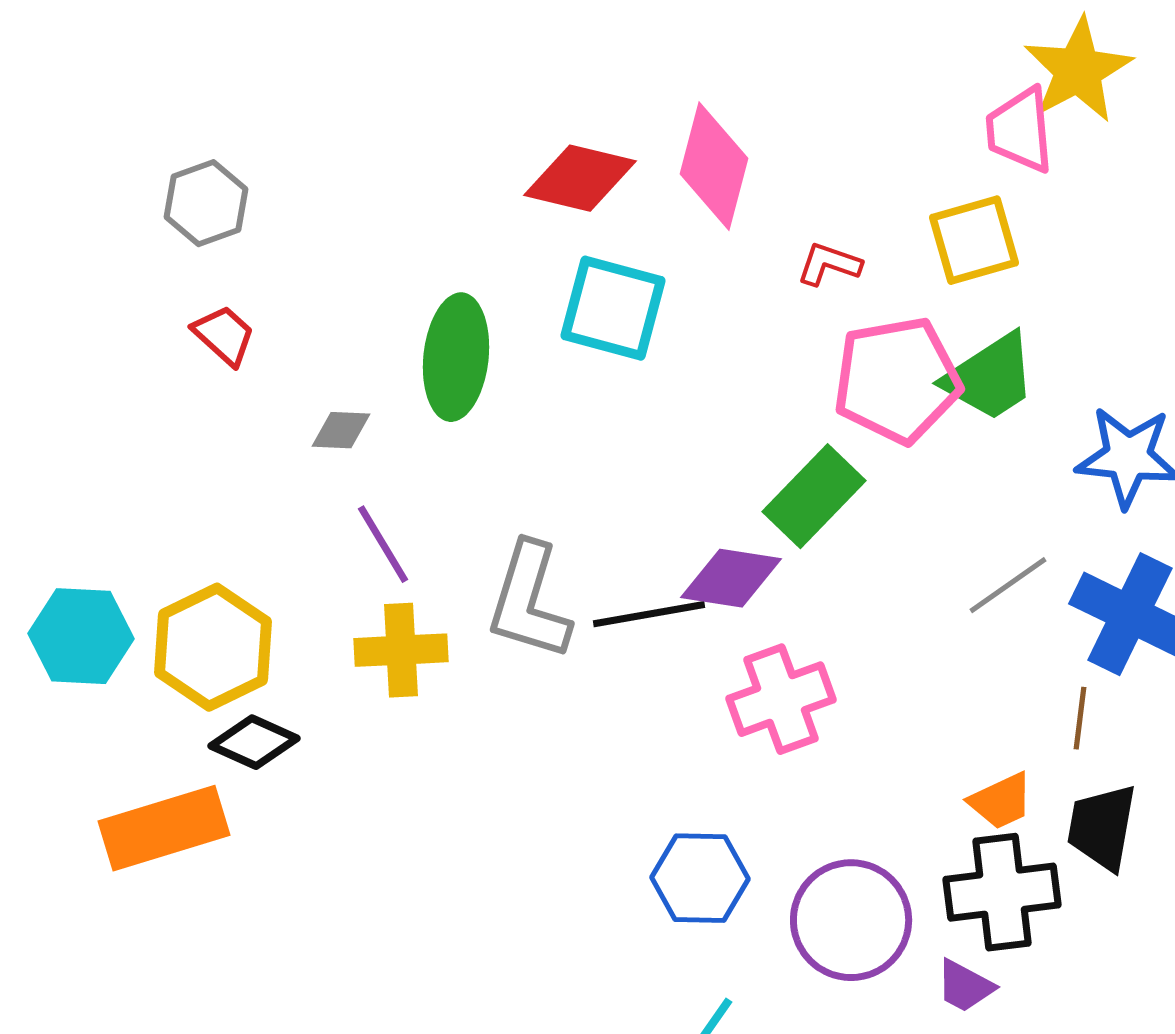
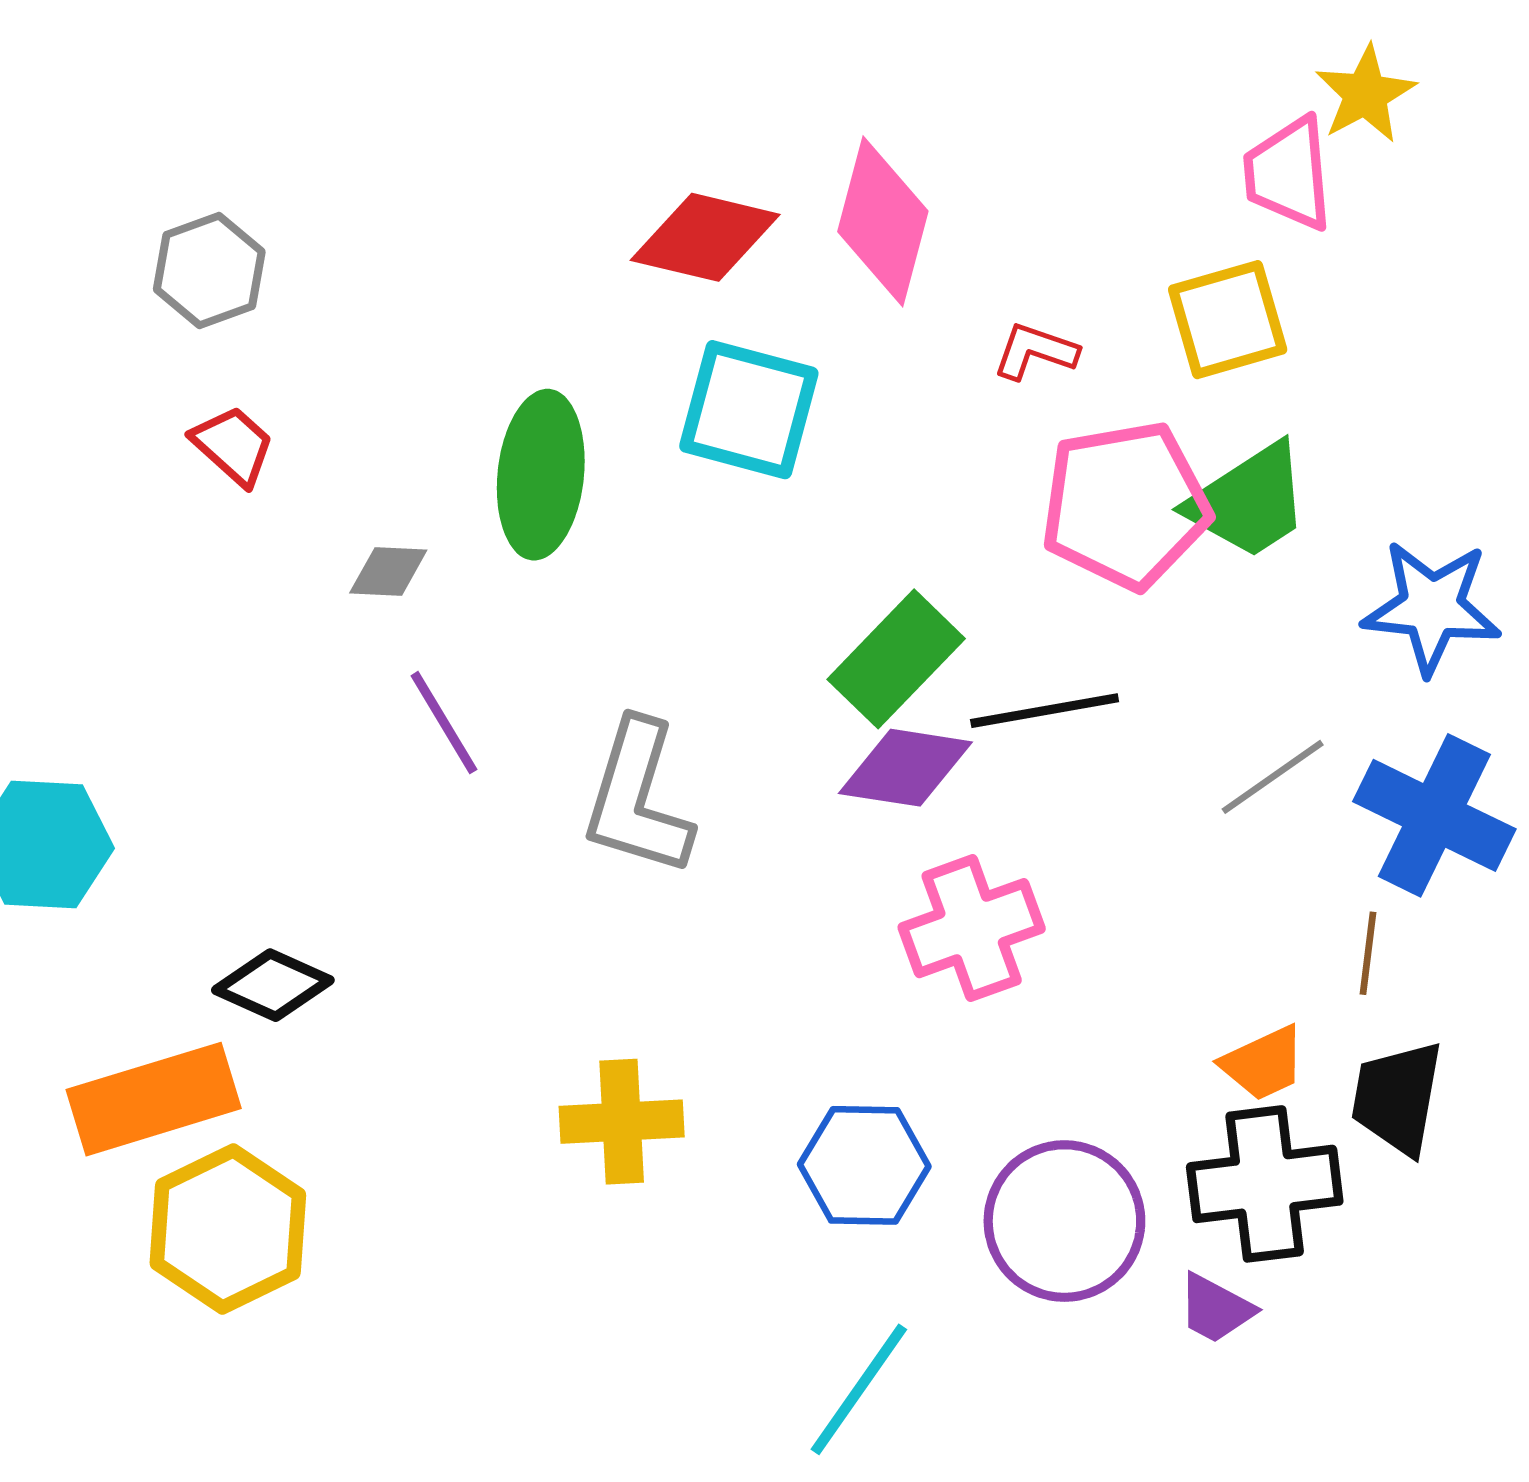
yellow star: (1078, 70) -> (1365, 94), size x0.7
green rectangle: (814, 496) -> (896, 659), moved
black line: (649, 614) -> (1045, 711), moved
yellow hexagon: (213, 647) -> (228, 1229), moved
yellow cross: (401, 650) -> (622, 1122), moved

